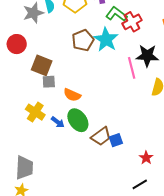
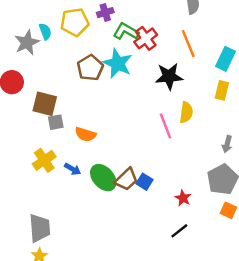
pink line: (132, 68) -> (166, 126), moved
yellow cross: (35, 112) -> (44, 160), turned 30
green ellipse: (78, 120) -> (103, 178), moved
blue square: (116, 140) -> (144, 182), turned -32

